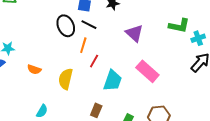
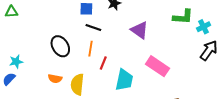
black ellipse: (66, 26) -> (60, 46), moved
orange semicircle: (34, 69) -> (55, 79), moved

